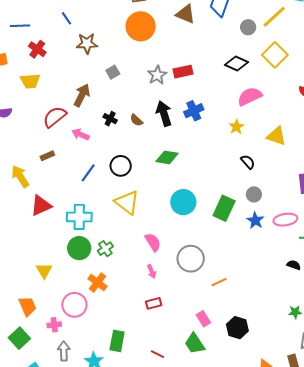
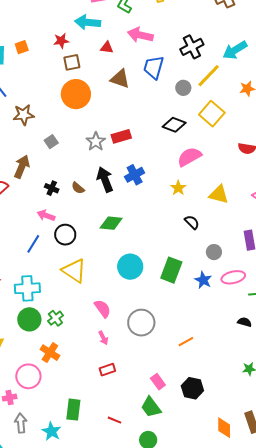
pink arrow: (80, 134) -> (46, 215), moved
gray circle: (254, 194) -> (214, 252), moved
orange line: (219, 282) -> (186, 342), moved

